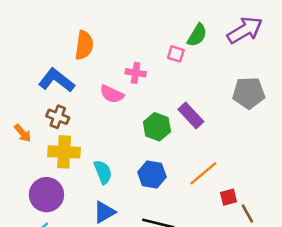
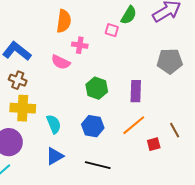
orange semicircle: (84, 45) -> (64, 21), moved
purple rectangle: (191, 116) -> (136, 91), moved, turned 45
brown line: (247, 213) -> (175, 130), moved

